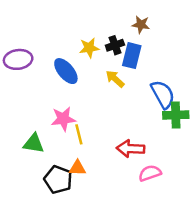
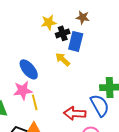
yellow star: (89, 48) -> (49, 22), moved
blue ellipse: (66, 71) -> (29, 69), moved
blue semicircle: (163, 94) -> (100, 105), moved

